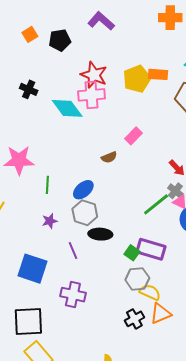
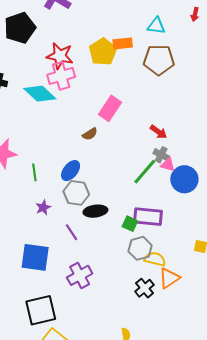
black pentagon: (60, 40) -> (20, 28), size x1.4
pink rectangle: (134, 136) -> (110, 108), size x1.4
purple cross: (73, 295) -> (80, 275), turned -30

